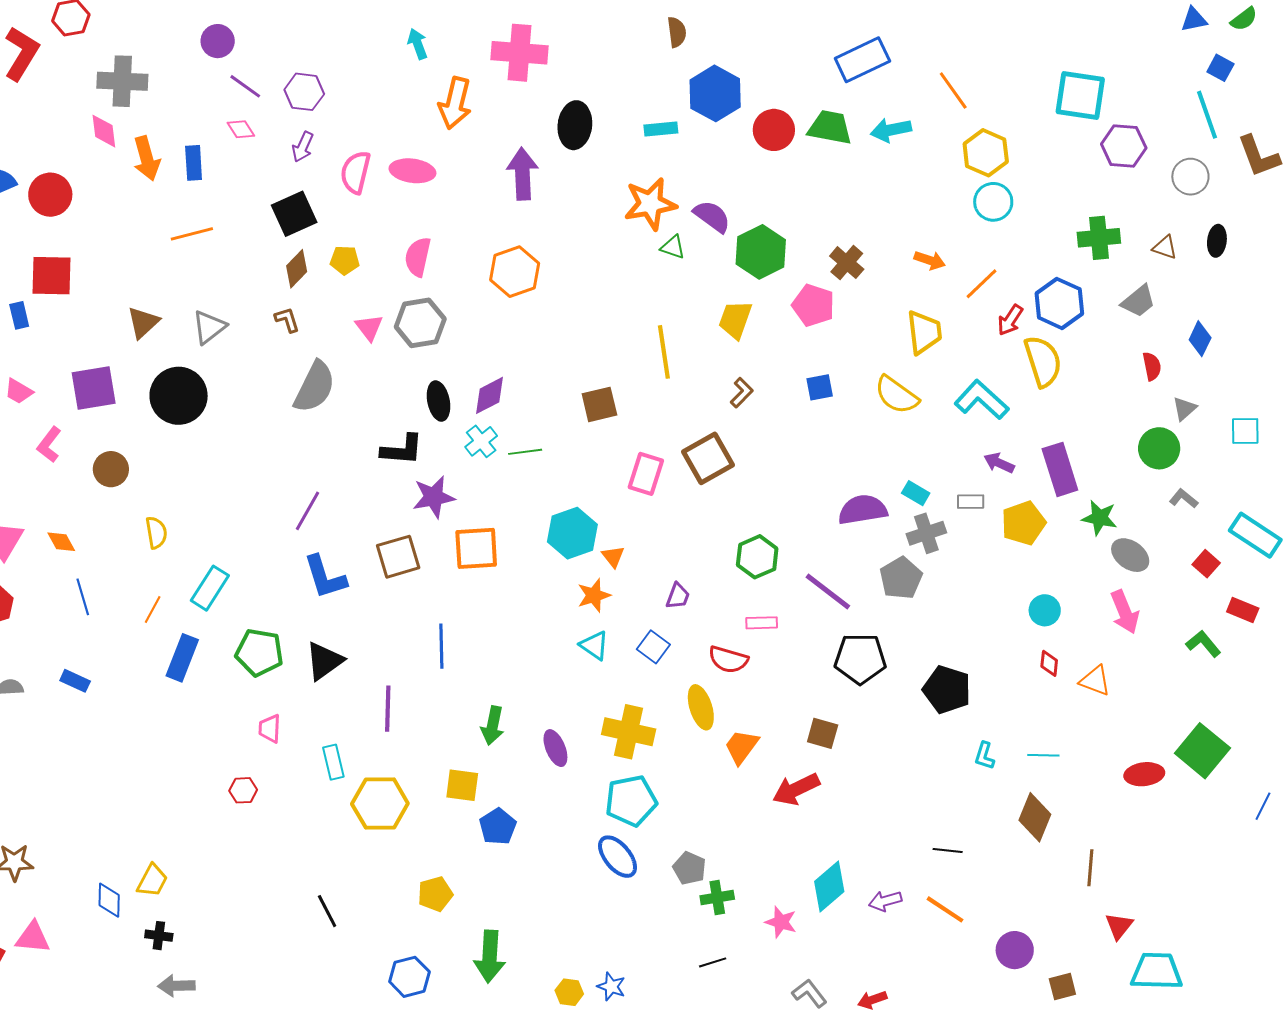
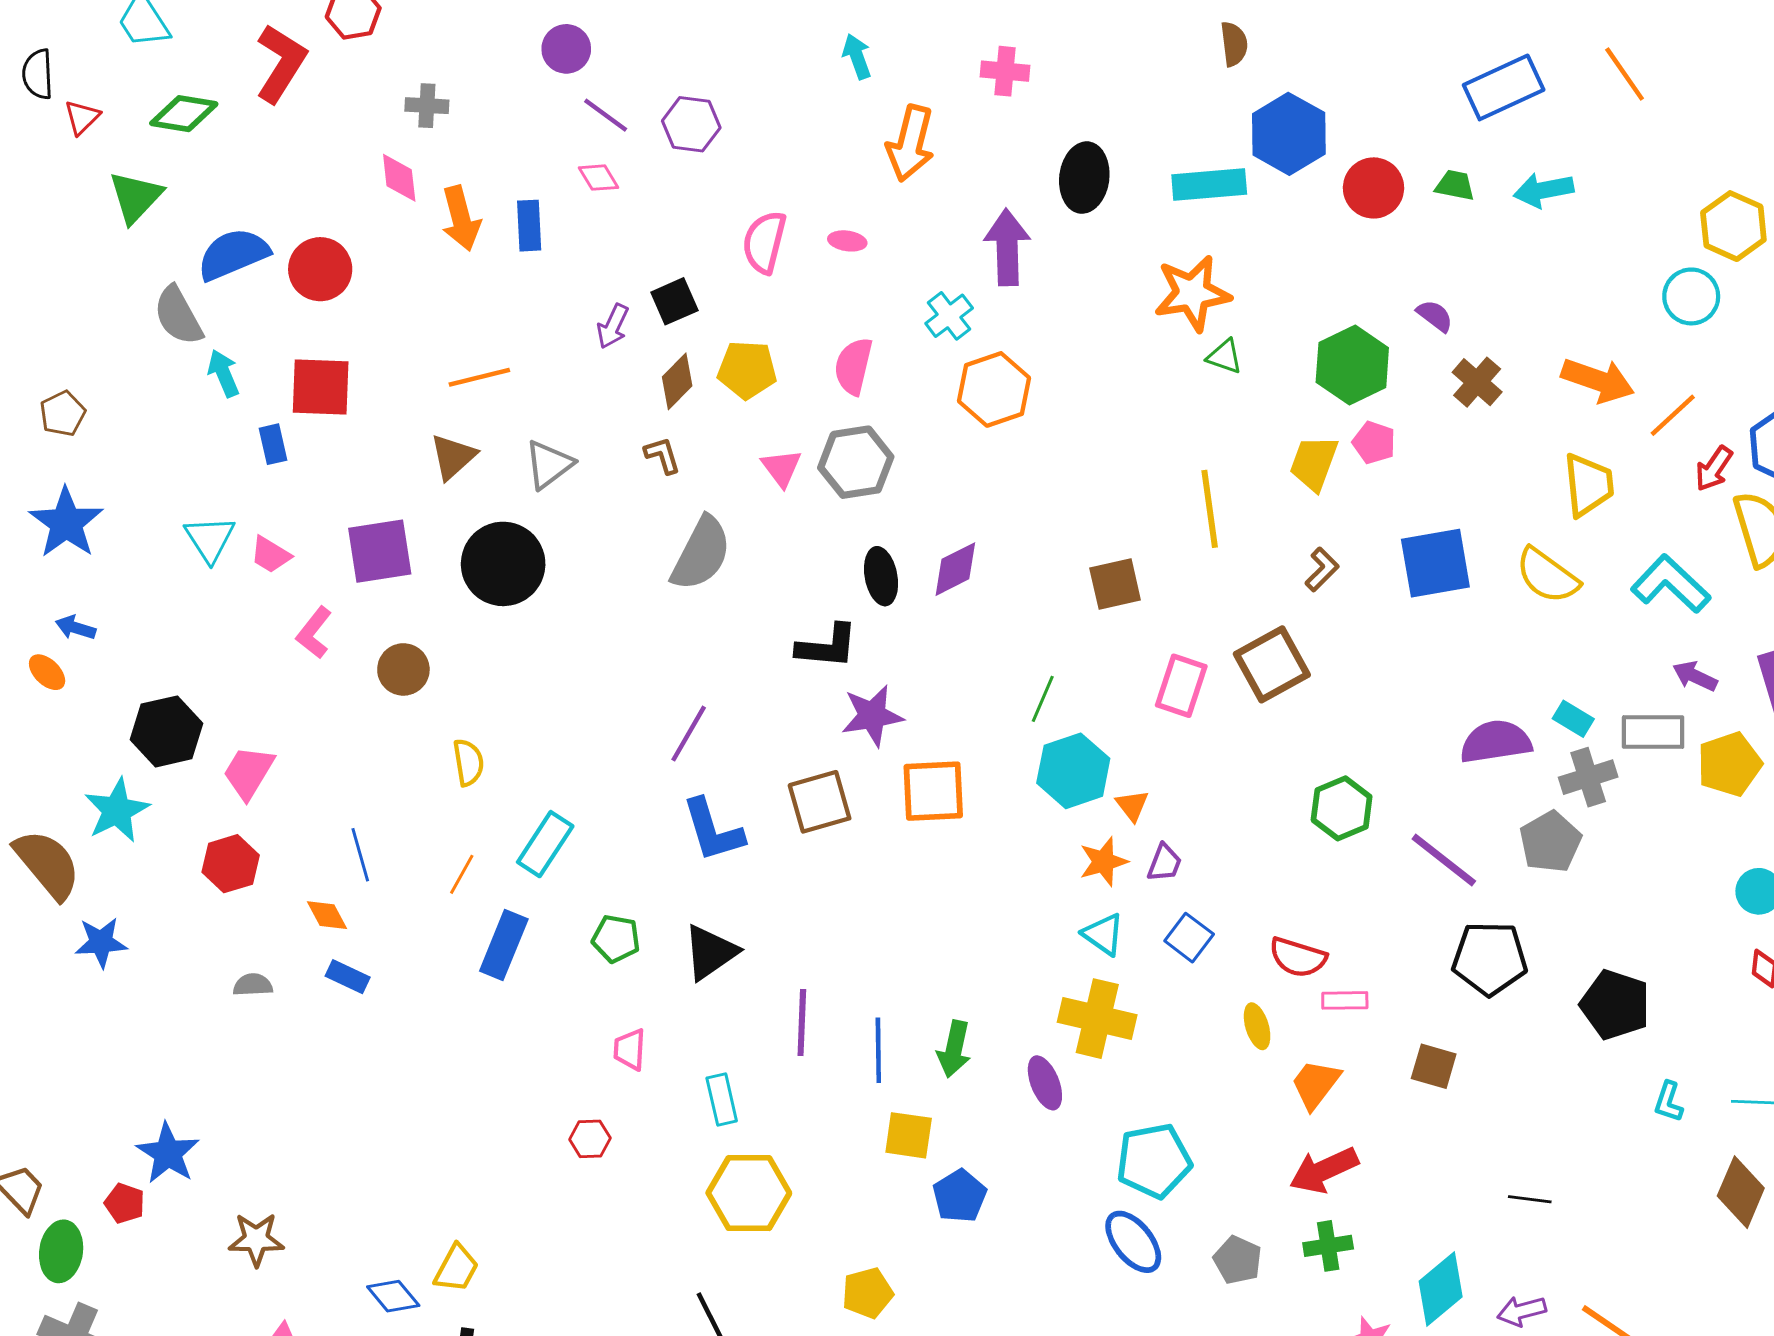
pink cross: (520, 53) -> (1005, 71), size x0.6
gray cross: (122, 81) -> (427, 106), size x0.6
orange line: (953, 90) -> (1625, 74), moved
green trapezoid: (830, 127) -> (1455, 185), size x0.6
cyan rectangle: (661, 129) -> (1209, 185), size x1.5
purple arrow: (303, 147) -> (613, 326), moved
yellow hexagon: (986, 153) -> (1733, 226), moved
pink ellipse: (412, 171) -> (847, 241), size x0.6
black square: (294, 214) -> (674, 301), size x0.7
purple semicircle: (712, 216) -> (1435, 316), moved, size x0.7
orange line: (192, 234) -> (479, 377), moved
yellow pentagon: (345, 260) -> (747, 370), size x1.4
orange arrow: (930, 260) -> (1598, 380), size x1.6
pink pentagon: (813, 305) -> (1374, 443), moved, size x0.7
blue square: (820, 387) -> (1435, 563), size x1.8
cyan cross: (481, 441) -> (949, 316), moved
green line: (525, 452) -> (1043, 699), moved, turned -60
gray rectangle: (971, 502) -> (1653, 732), size x1.6
orange diamond: (61, 542) -> (327, 915), moved
purple trapezoid: (678, 596) -> (1164, 863), moved
pink rectangle: (762, 623) -> (1345, 1000), moved
blue line: (441, 646) -> (878, 1050), moved
green pentagon: (259, 652) -> (616, 939), size x0.7
yellow ellipse: (701, 707) -> (1257, 1026), size x0.7
yellow cross: (629, 732) -> (1097, 1019), moved
red arrow: (796, 789) -> (1324, 1170), moved
yellow hexagon: (380, 804) -> (749, 1193), moved
black line: (948, 850) -> (1530, 1199), moved
green cross: (717, 897) -> (1328, 1246), moved
blue diamond: (109, 900) -> (393, 1296), turned -42

